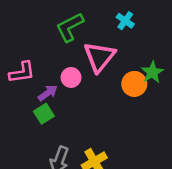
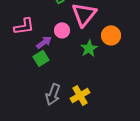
green star: (152, 72) -> (89, 48), moved

